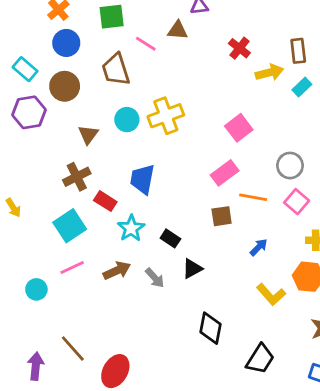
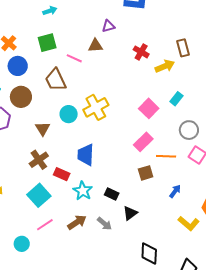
cyan rectangle: (302, 87) -> (176, 99), moved

